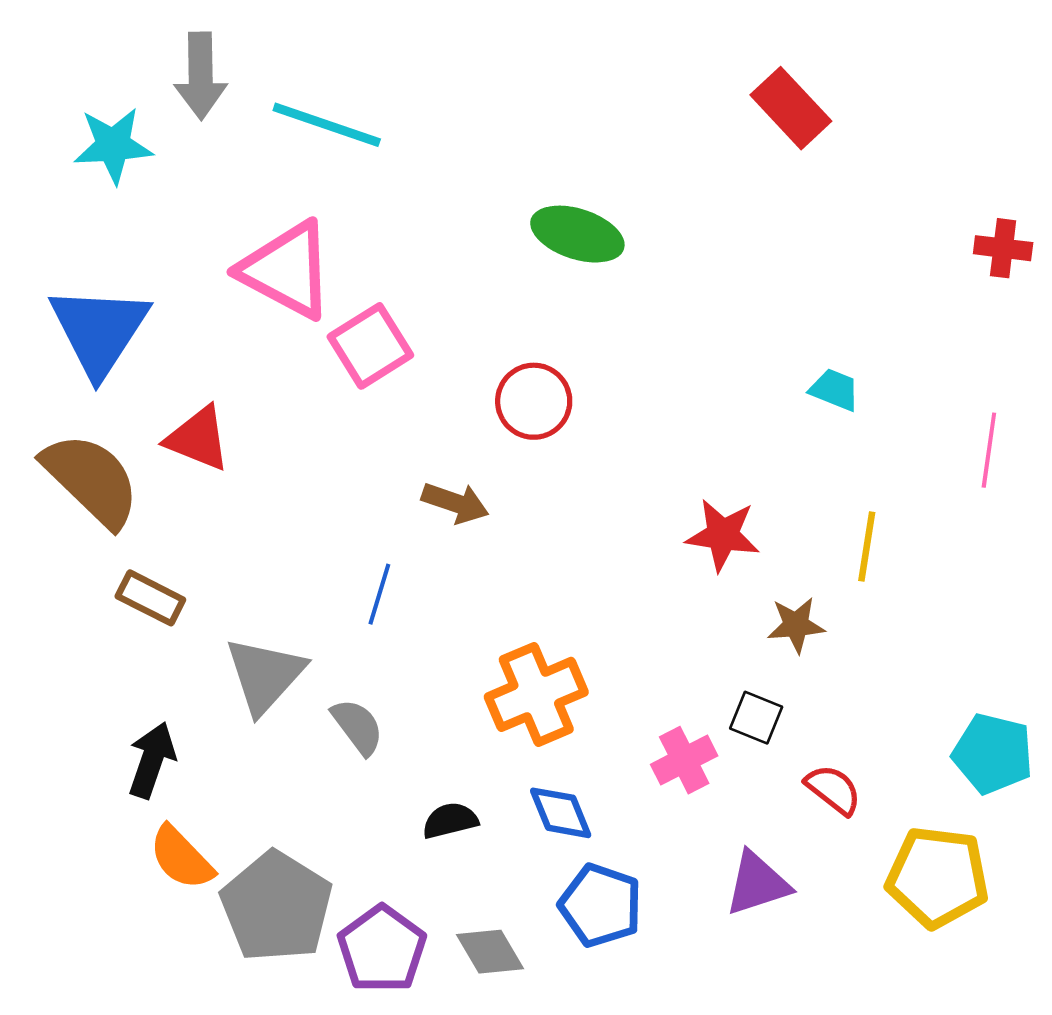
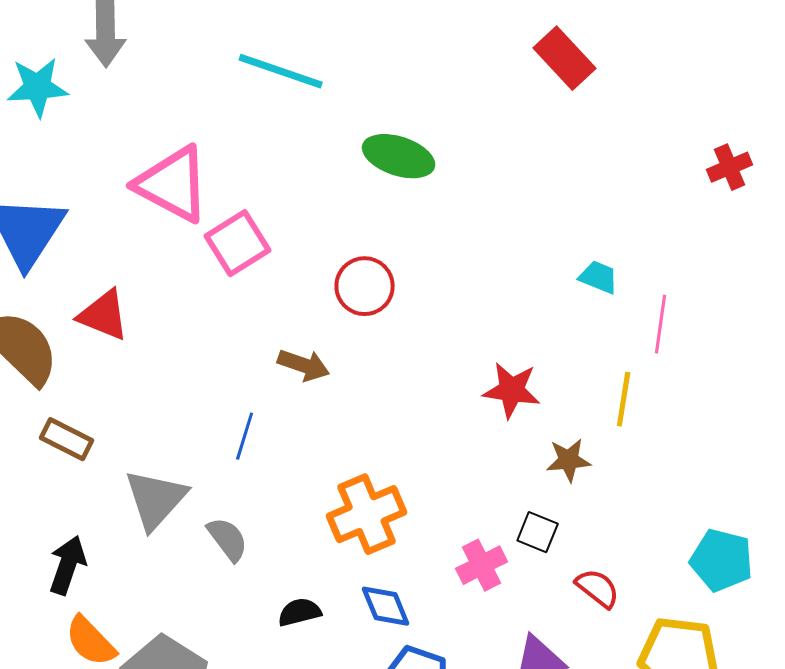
cyan line: (327, 125) -> (281, 71), moved
red cross: (1003, 248) -> (730, 167), turned -30
pink line: (989, 450) -> (661, 324), moved

